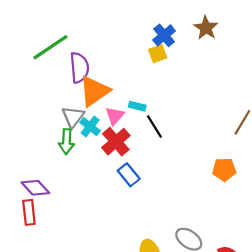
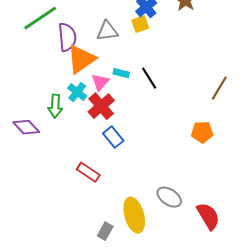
gray triangle: (73, 117) -> (107, 31), moved, turned 45
black line: (154, 127) -> (149, 78), moved
purple diamond: (35, 188) -> (26, 127), moved
red rectangle: (29, 212) -> (88, 172), moved, turned -50

